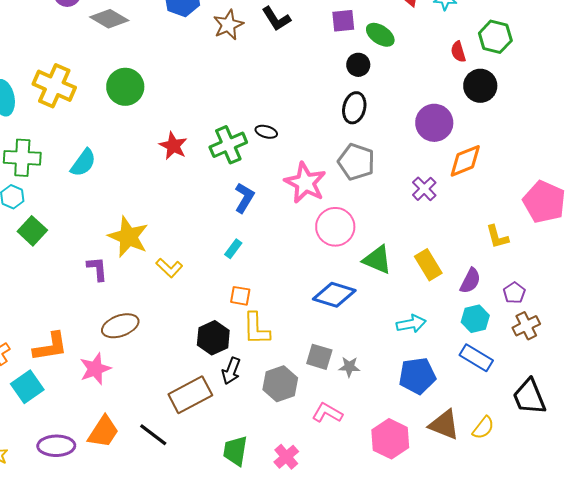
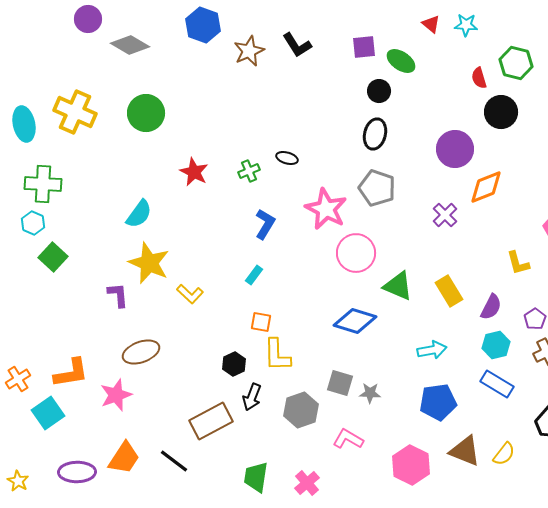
green cross: (228, 145) -> (249, 171), size x0.6
cyan semicircle: (83, 163) -> (139, 214), moved
black hexagon: (213, 338) -> (234, 364), size x0.7

